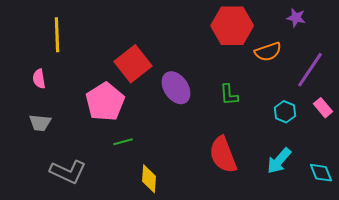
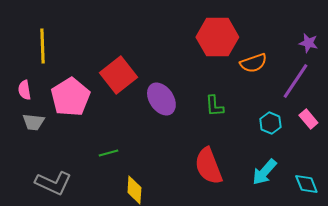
purple star: (296, 18) -> (308, 43), moved
pink pentagon: (105, 102) -> (70, 97), moved
gray trapezoid: (40, 123) -> (33, 122), moved

